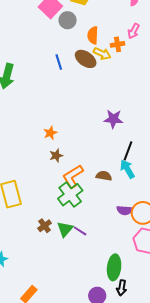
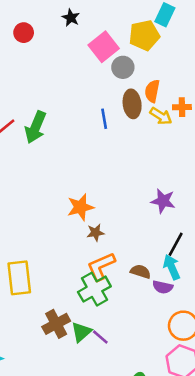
brown ellipse: (86, 59) -> (132, 104), moved, turned 40
orange star: (50, 133) -> (80, 207), size x1.5
brown star: (56, 156) -> (95, 233), moved
purple semicircle: (125, 210) -> (163, 287), moved
brown cross: (45, 226) -> (56, 324), size x1.5

